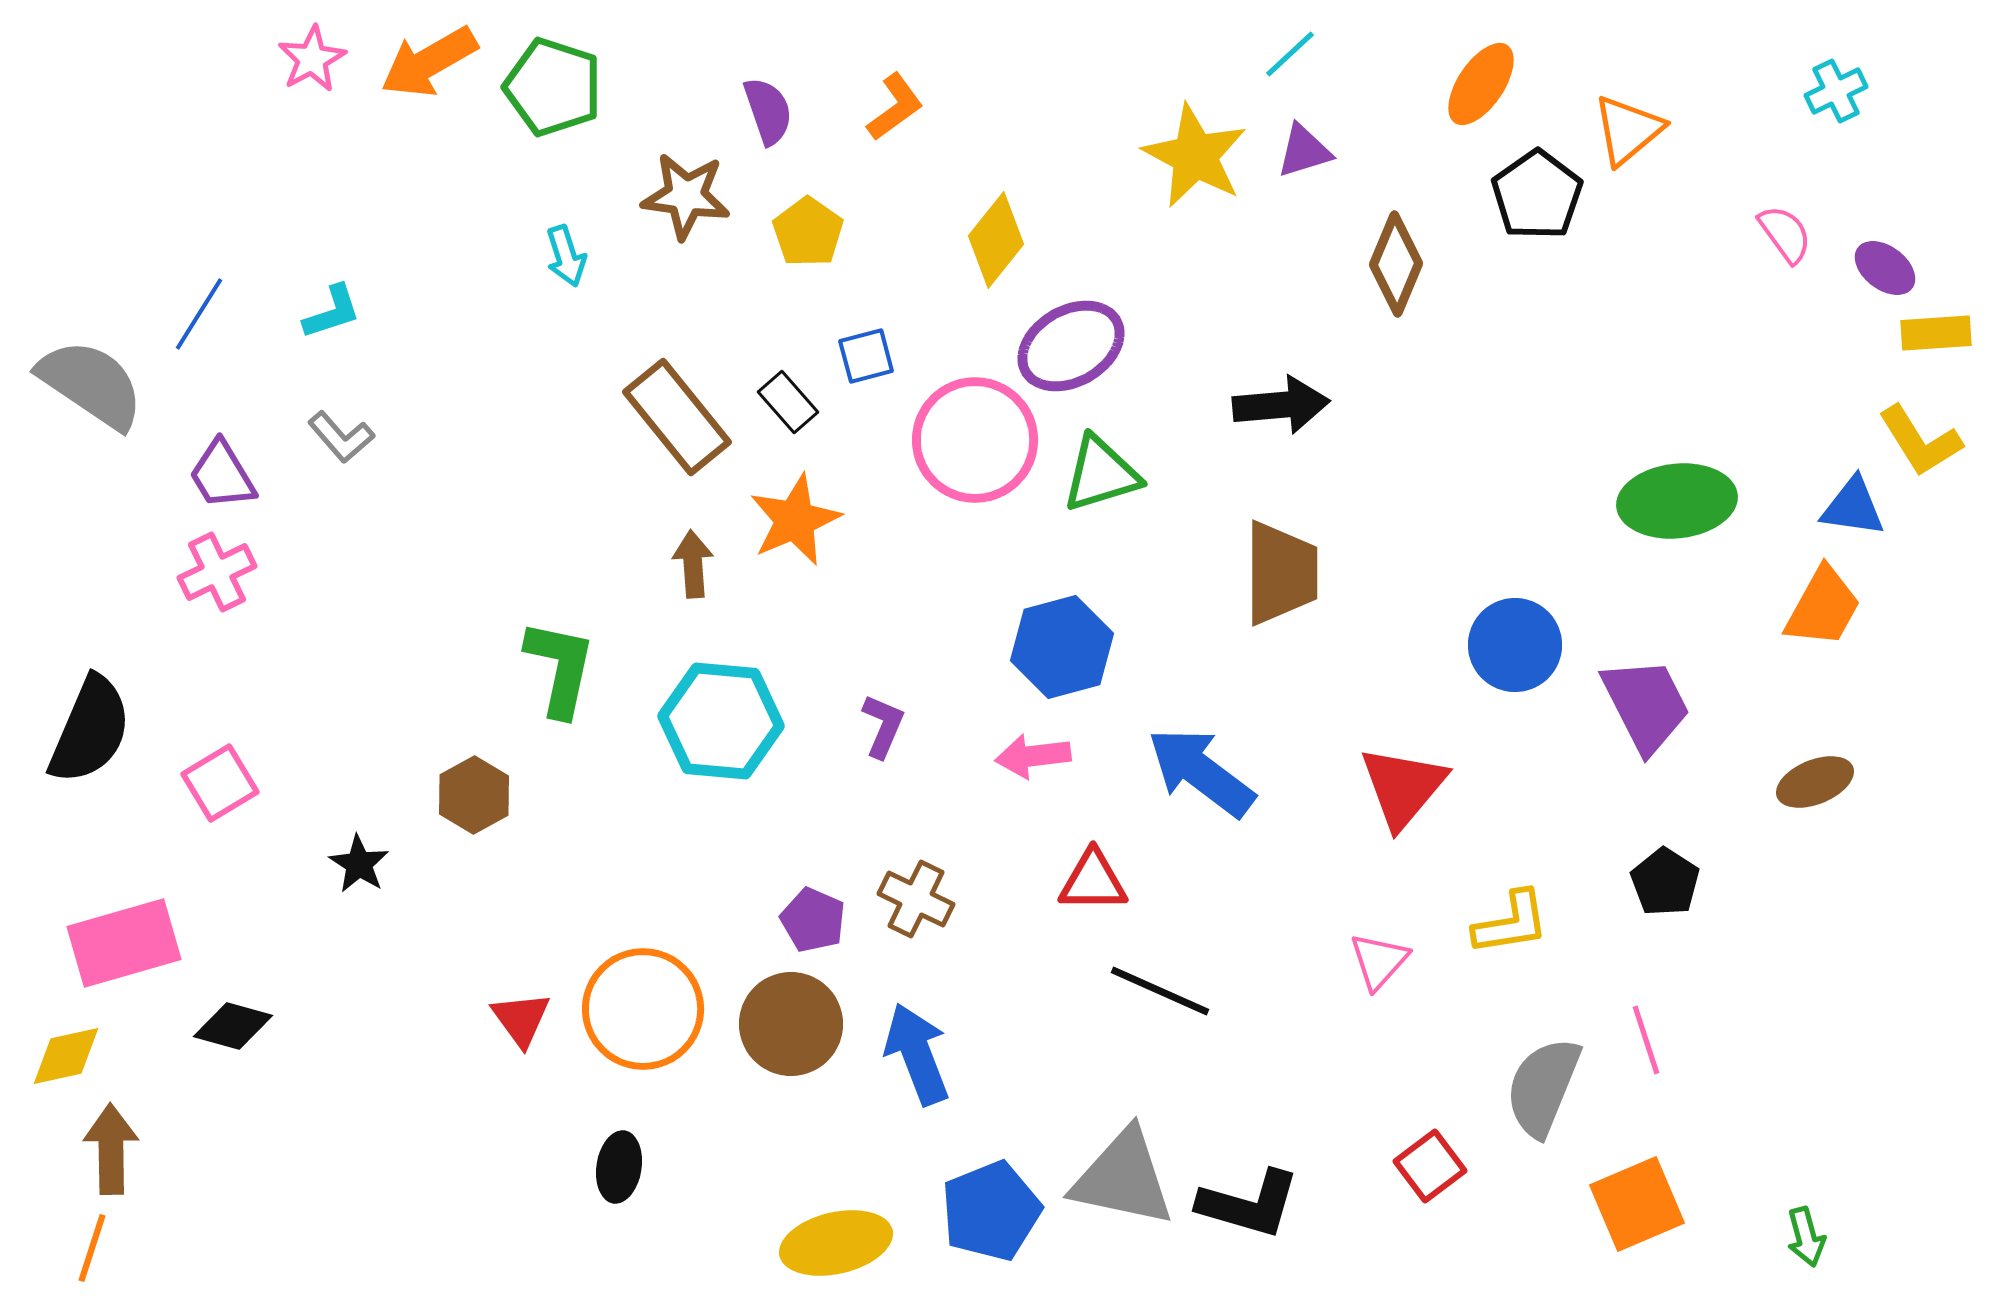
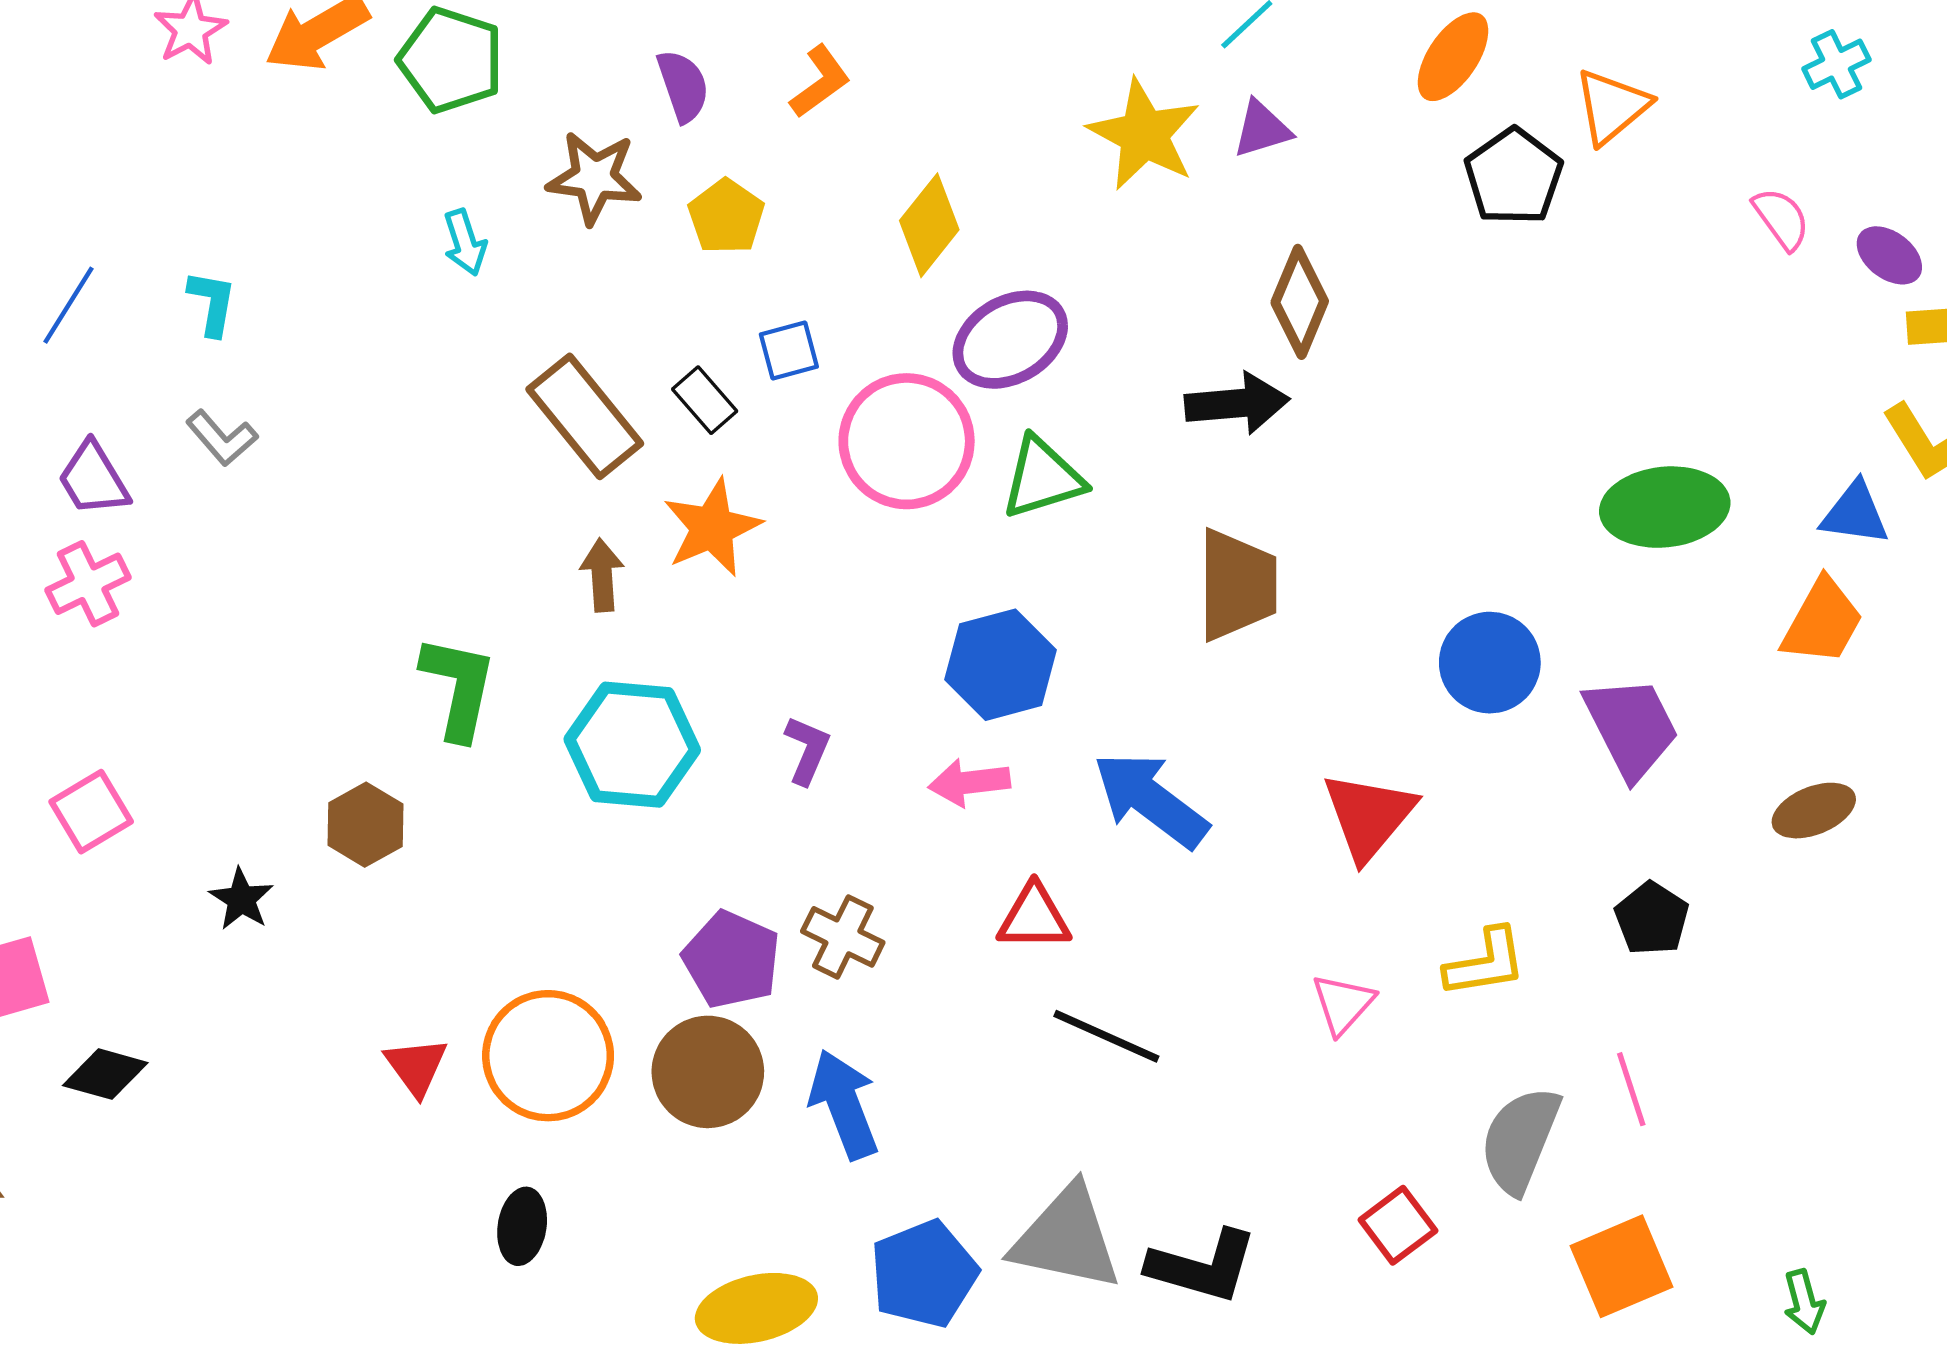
brown diamond: (1396, 264) -> (1300, 302), moved
cyan L-shape: (332, 312) -> (212, 303), turned -62
purple pentagon: (813, 920) -> (732, 960), size x1.4

